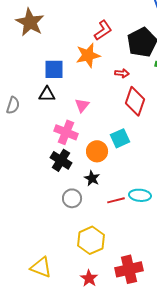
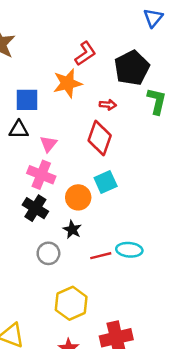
red diamond: (135, 101) -> (100, 138), moved
pink triangle: (82, 105) -> (48, 144), moved

